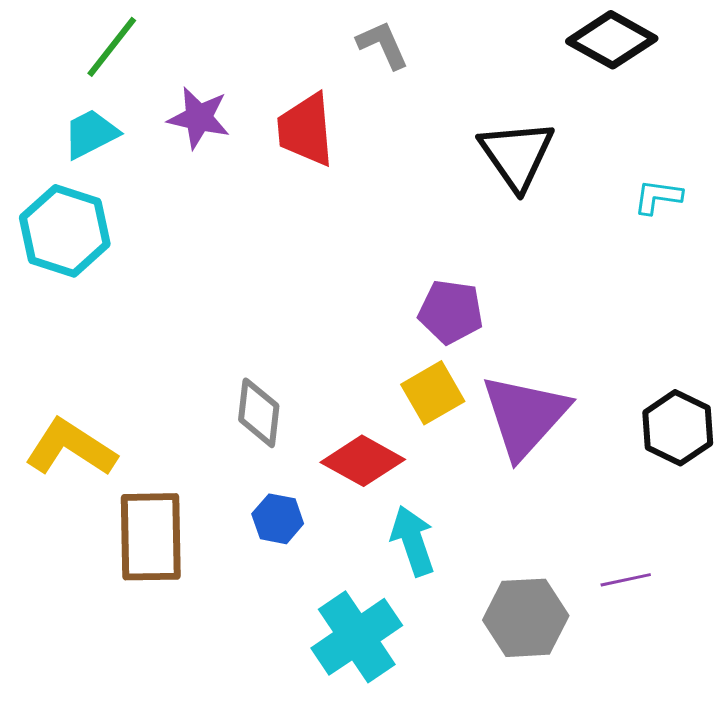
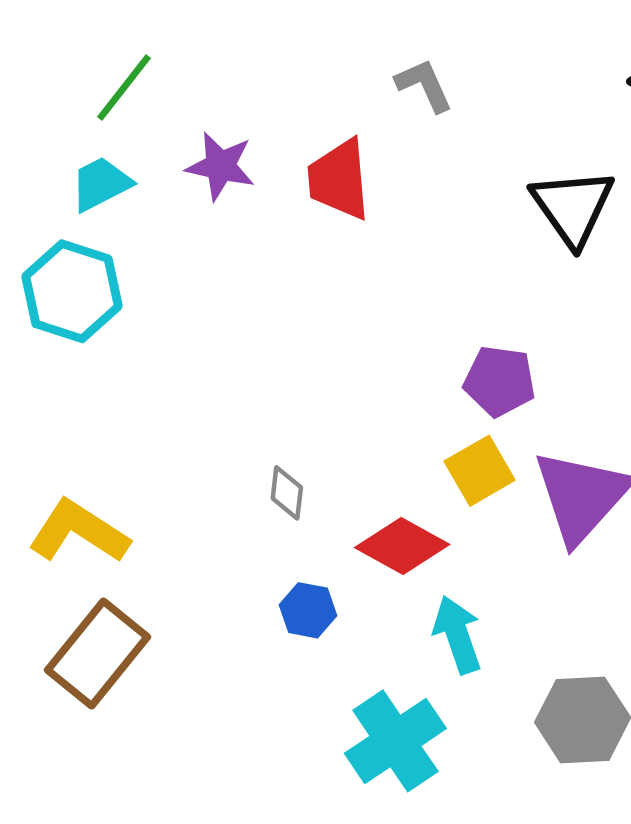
gray diamond: (259, 413) -> (287, 493), size x0.7
brown rectangle: (151, 537) -> (97, 653), moved, turned 40

